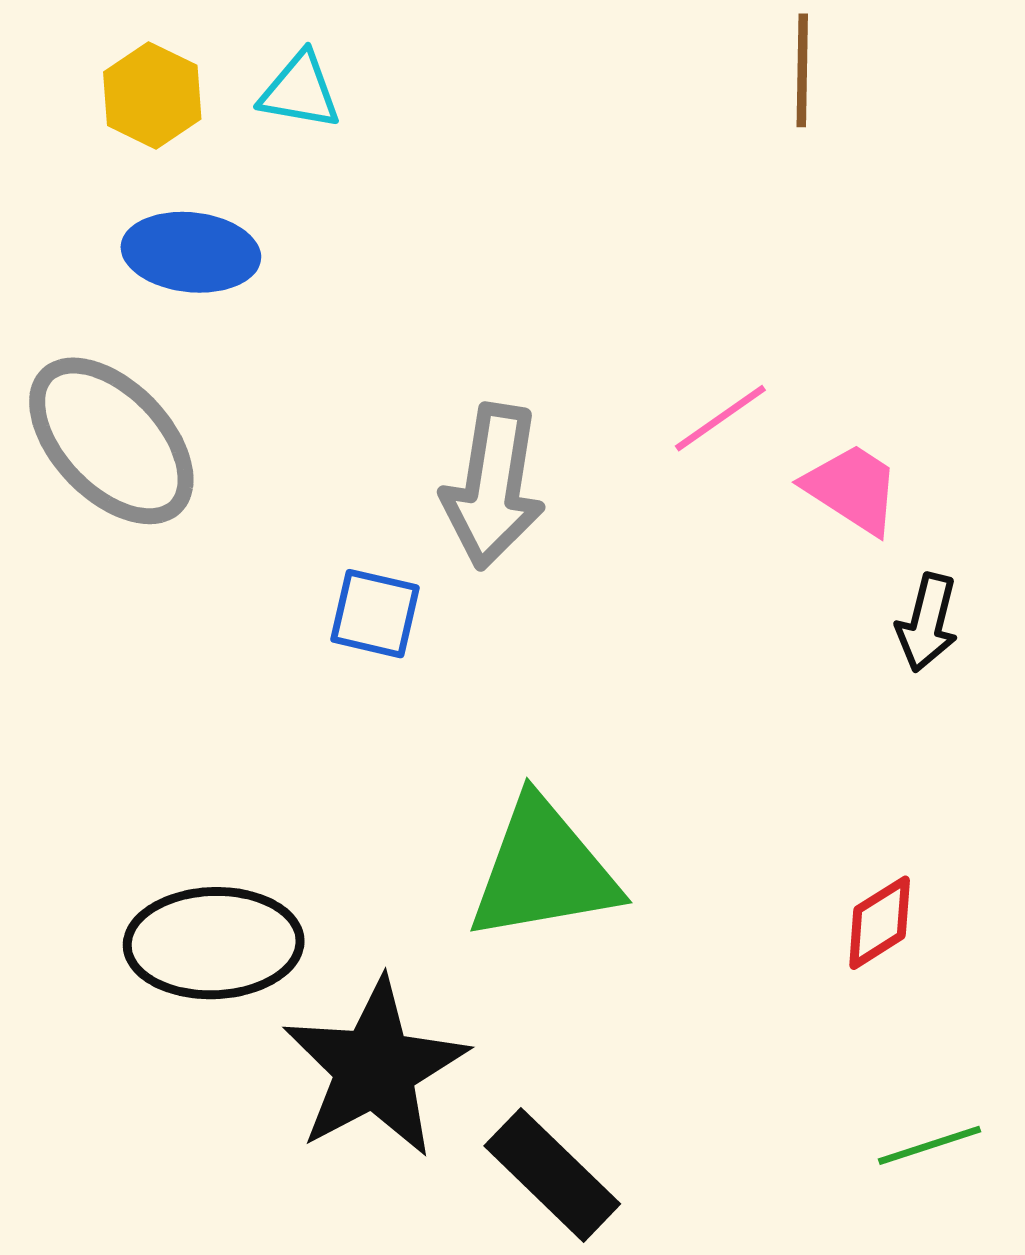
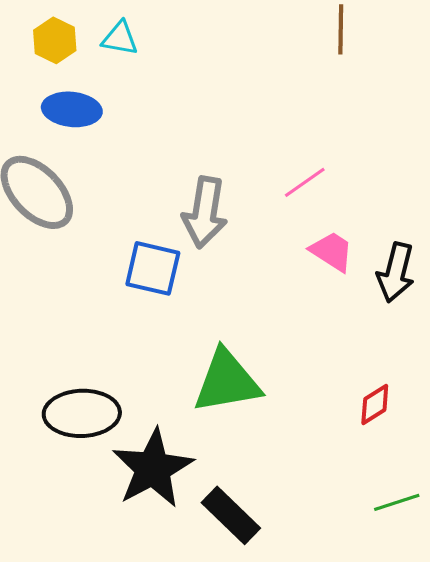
pink trapezoid: (852, 489) -> (332, 251), moved
blue square: (375, 614) -> (153, 268), size x1.4
black arrow: (927, 623) -> (396, 272), size x1.4

